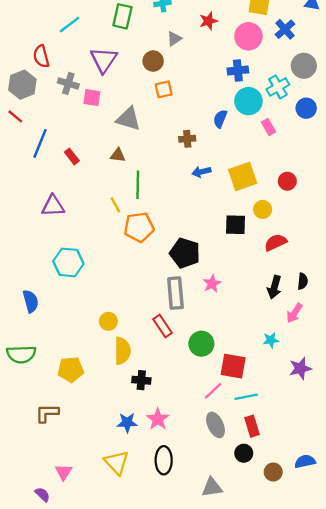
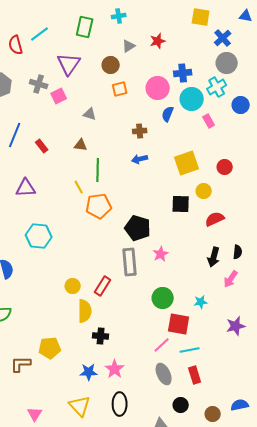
red star: (208, 21) -> (158, 41), moved
pink circle: (248, 36) -> (158, 88), moved
red semicircle: (41, 56) -> (16, 45), moved
gray circle: (304, 66) -> (227, 63), moved
pink square: (92, 98) -> (59, 96), turned -35
gray triangle: (128, 119) -> (90, 114), size x0.6
blue arrow: (201, 172) -> (140, 159), moved
red rectangle: (163, 326) -> (103, 286), moved, turned 66
cyan star: (271, 340) -> (201, 302), moved
green circle: (201, 344) -> (163, 298), moved
yellow pentagon: (71, 370) -> (50, 348), moved
black circle: (244, 453) -> (181, 405), moved

